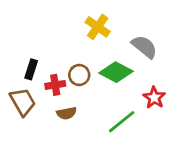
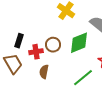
green diamond: (116, 72) -> (79, 43), turned -50
brown semicircle: (67, 113) -> (44, 72), turned 112

